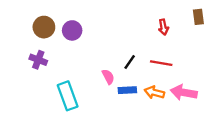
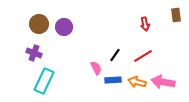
red line: (161, 63) -> (143, 56), turned -42
cyan rectangle: (68, 96) -> (44, 81), moved, turned 45

